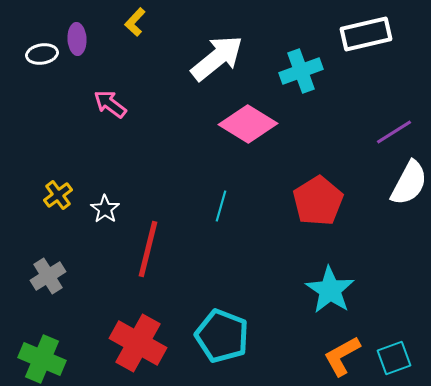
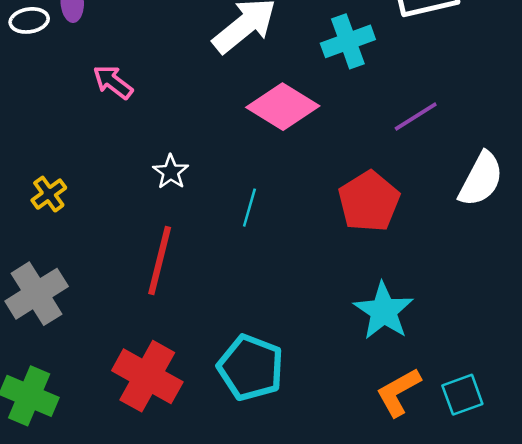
purple line: (394, 132) -> (416, 116), moved
white star: (105, 209) -> (171, 172), moved
gray cross: (48, 276) -> (37, 294), size x1.4

